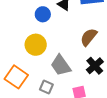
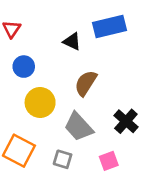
blue circle: (43, 14) -> (24, 67), moved
brown semicircle: (89, 37) -> (86, 83), moved

